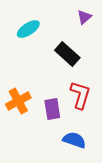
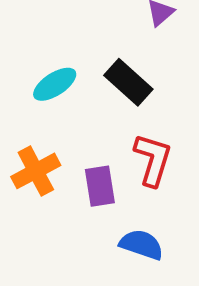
cyan ellipse: (28, 29) -> (55, 84), moved

